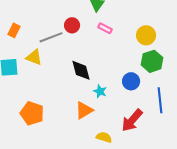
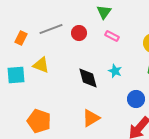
gray line: (51, 37) -> (51, 29), moved
blue circle: (131, 81) -> (136, 99), moved
cyan star: (100, 91) -> (115, 71), moved

